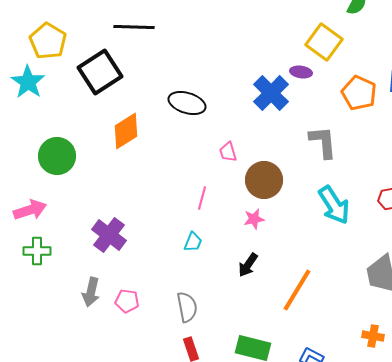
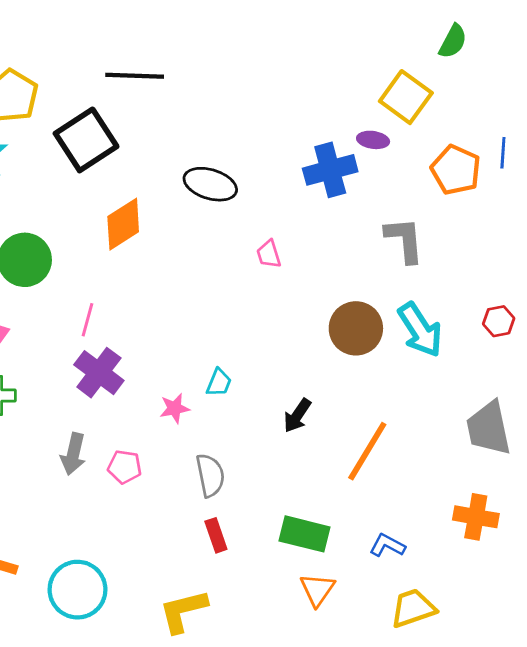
blue cross: (271, 93) -> (330, 170), turned 30
brown circle: (264, 180) -> (356, 328), moved
pink line: (202, 198) -> (87, 320), moved
pink star: (254, 219) -> (175, 408), moved
orange cross: (373, 336) -> (476, 517), size x1.4

